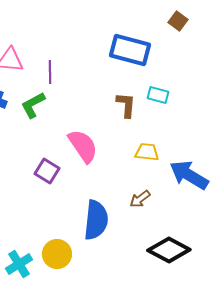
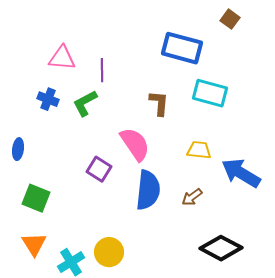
cyan rectangle: (158, 95) -> (210, 93), size x1.6
brown L-shape: (126, 105) -> (159, 103), moved
blue semicircle: (96, 220) -> (148, 190), moved

